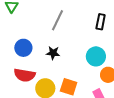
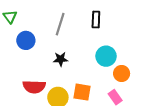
black rectangle: (101, 22) -> (96, 19), moved
blue circle: (23, 48) -> (26, 40), moved

